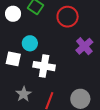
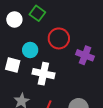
red circle: (68, 17) -> (59, 38), moved
purple cross: (84, 46) -> (85, 55), turned -30

